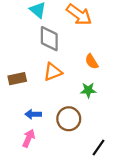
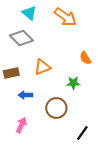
gray diamond: (49, 39) -> (21, 38), moved, turned -45
orange semicircle: (92, 62) -> (85, 58), moved
blue arrow: (33, 114) -> (25, 95), moved

